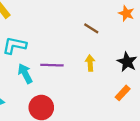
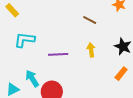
cyan arrow: (25, 74) -> (32, 78), moved

